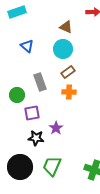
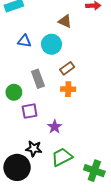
blue triangle: (27, 46) -> (24, 41), turned -32
cyan circle: (63, 49) -> (51, 44), moved
black star: (36, 138) -> (34, 149), moved
green trapezoid: (52, 166) -> (62, 157), moved, turned 40

